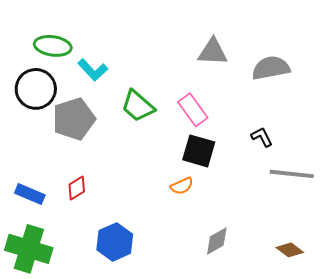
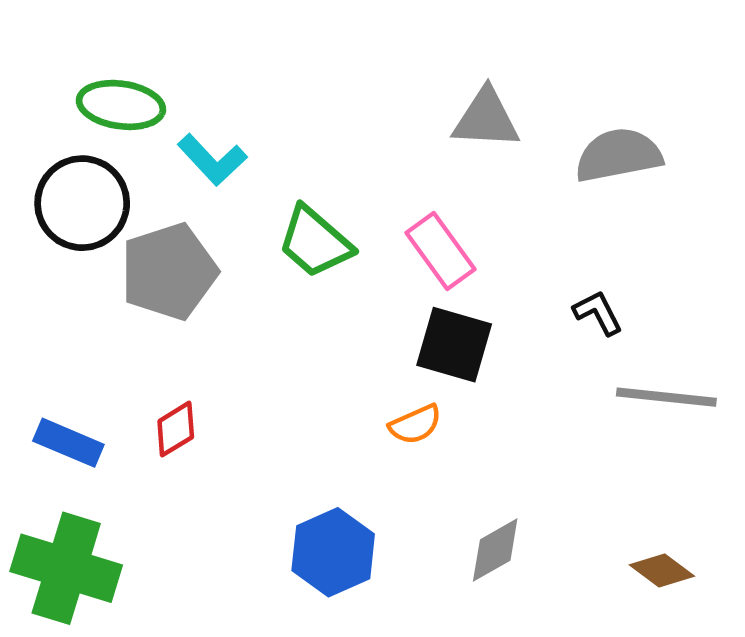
blue hexagon: (115, 242) -> (333, 552), moved

